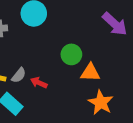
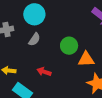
gray semicircle: (19, 75) -> (34, 39), moved

